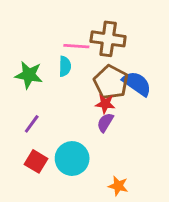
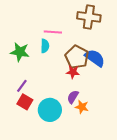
brown cross: (108, 39) -> (89, 17), moved
purple semicircle: (105, 122) -> (73, 97), moved
red square: (36, 161) -> (25, 102), moved
orange star: (118, 186) -> (82, 107), moved

